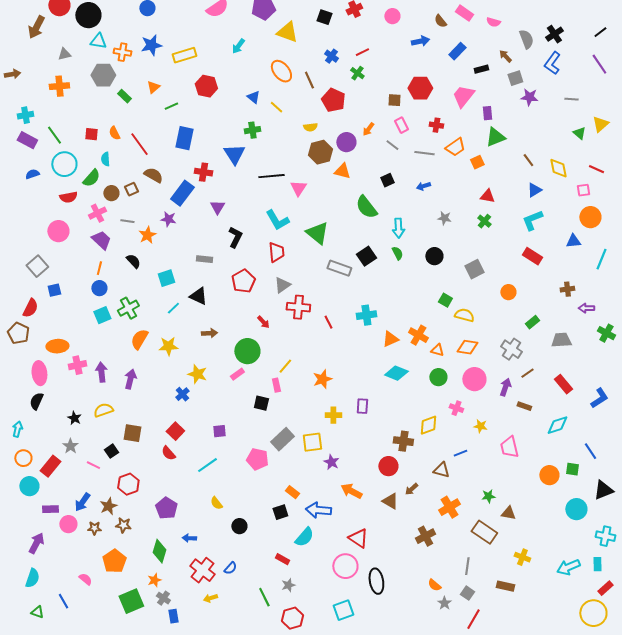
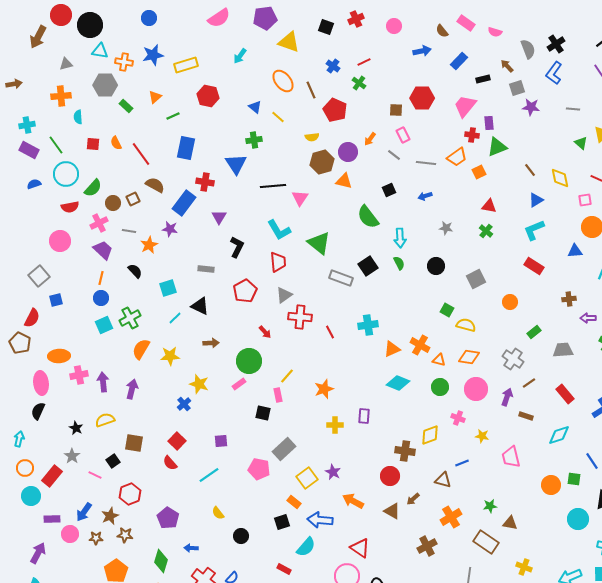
red cross: (436, 125) -> (472, 135), moved
cyan semicircle: (105, 159) -> (78, 117), moved
yellow square: (312, 442) -> (307, 478), moved, turned -30

